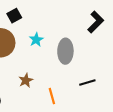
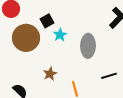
black square: (14, 16) -> (47, 21), moved

